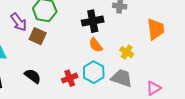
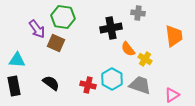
orange semicircle: (96, 45) -> (128, 49), moved
red cross: (70, 78) -> (88, 85), turned 35

